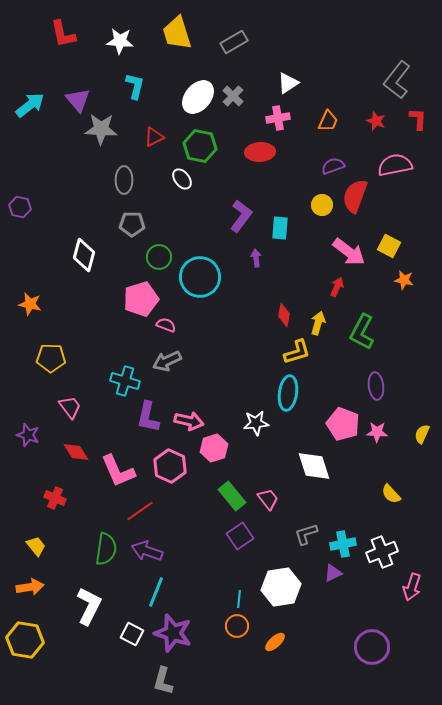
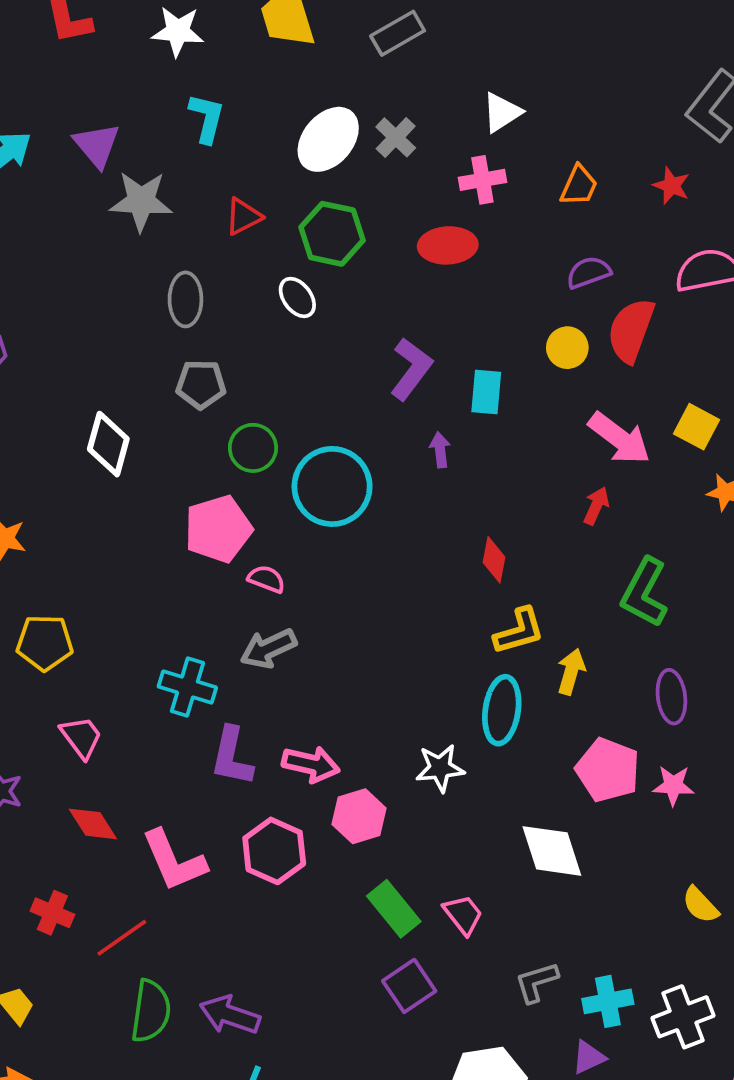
yellow arrow: (318, 323) -> (571, 672), moved
red line: (140, 511) -> (122, 938), moved

